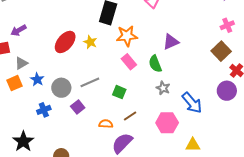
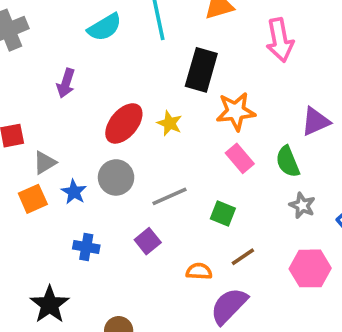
purple arrow: (18, 30) -> (66, 83), moved, turned -42
gray circle: (61, 88) -> (116, 177), moved
blue cross: (44, 110) -> (86, 247), turned 32

